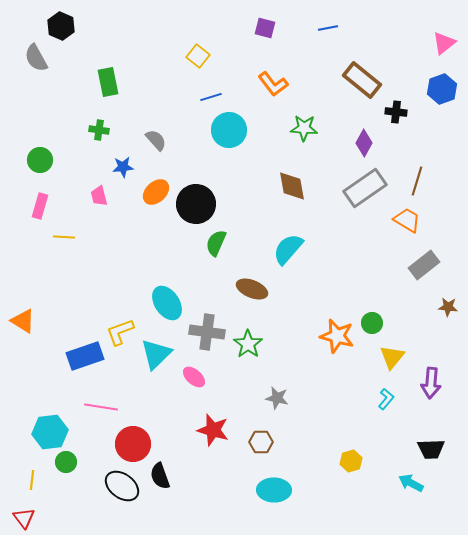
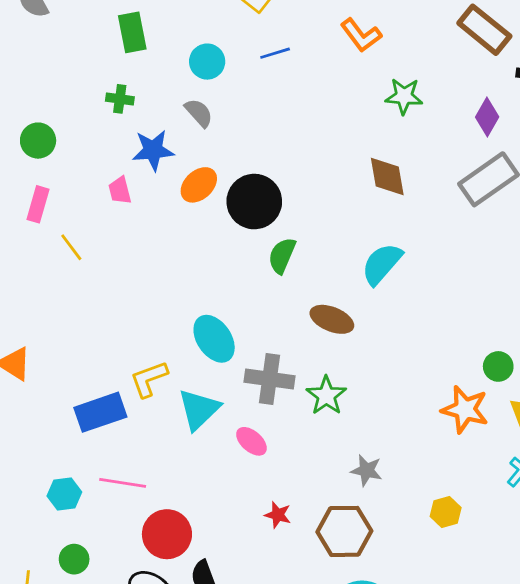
cyan circle: (229, 130) -> (207, 62), moved, size x0.7
blue star: (123, 167) -> (153, 150), size x1.4
yellow line: (64, 237) -> (71, 247), turned 50
orange star: (337, 336) -> (465, 409), moved
red star: (213, 430) -> (278, 515), size x0.6
cyan hexagon: (50, 432) -> (64, 494), moved, size x0.7
brown hexagon: (261, 442) -> (344, 531), size x1.6
yellow hexagon: (351, 461) -> (446, 512), moved

